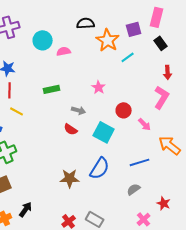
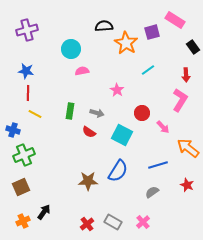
pink rectangle: (157, 17) -> (175, 20), turned -72
cyan circle: (43, 40) -> (71, 49), moved
black rectangle: (161, 43) -> (193, 47), moved
pink semicircle: (64, 51) -> (82, 71), moved
cyan line: (128, 57) -> (148, 70), moved
green rectangle: (52, 89) -> (70, 111), moved, turned -70
red star: (164, 203) -> (187, 185), moved
pink cross: (144, 219) -> (143, 222), moved

